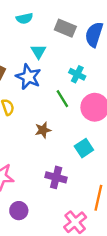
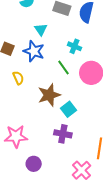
brown star: (43, 130) -> (49, 95), size x1.6
cyan square: (84, 148) -> (69, 109), moved

